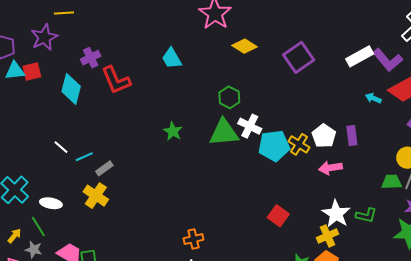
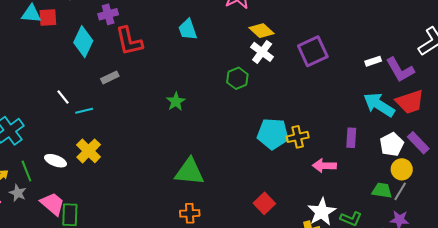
white rectangle: (360, 56) -> (373, 61), size x0.6
cyan arrow: (373, 98) -> (379, 105), size x2.0
white cross: (250, 126) -> (262, 52), moved
green triangle: (224, 133) -> (189, 172), moved
white pentagon: (324, 136) -> (392, 144), moved
yellow cross: (299, 144) -> (298, 137), turned 35
gray rectangle: (104, 168) -> (110, 77), moved
white ellipse: (51, 203) -> (55, 161), moved
orange cross: (194, 239) -> (190, 213), moved

